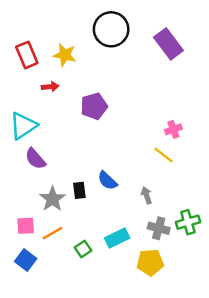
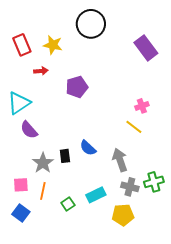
purple rectangle: (168, 44) -> (146, 48), moved
gray arrow: (146, 195) -> (120, 160), size x1.6
orange line: (52, 233) -> (43, 191), turned -48

